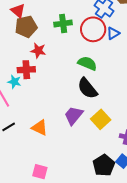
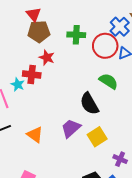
green semicircle: (87, 63) -> (108, 81), moved

